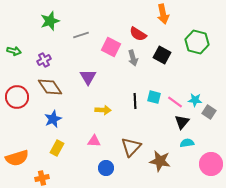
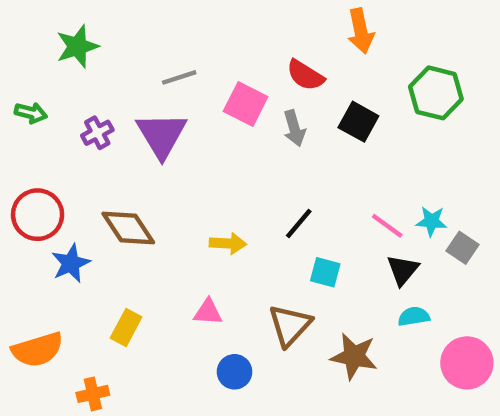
green star: (50, 21) -> (77, 46), moved
purple triangle: (88, 77) -> (161, 135), moved, size x1.4
brown diamond: (50, 87) -> (128, 228), moved
cyan square: (154, 97) -> (325, 272), moved
black line: (135, 101) -> (299, 223), turned 42
blue star: (53, 119) -> (71, 263), moved

